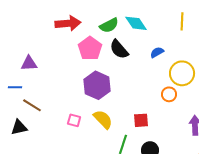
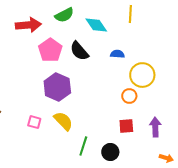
yellow line: (182, 21) -> (130, 14), moved
green semicircle: (109, 25) -> (64, 15), moved
blue semicircle: (157, 52) -> (117, 54), turned 32
red square: (141, 120) -> (126, 126), moved

